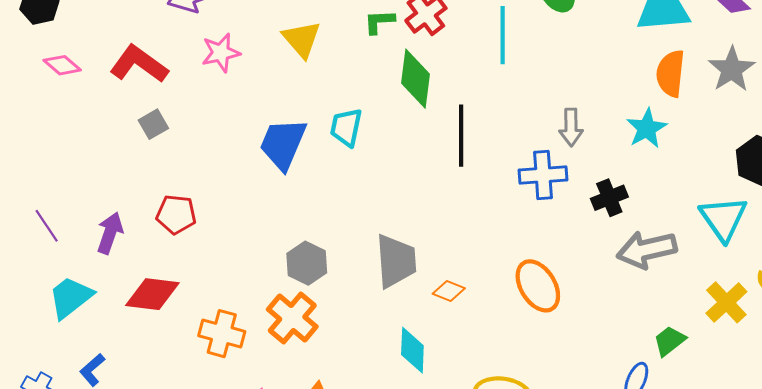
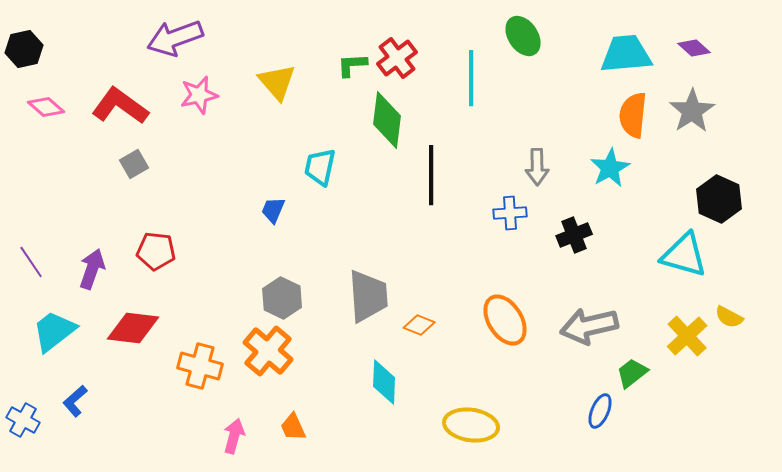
blue trapezoid: (283, 144) -> (273, 210), moved, size x0.5
blue cross: (543, 175) -> (510, 213), size x0.7
cyan triangle: (723, 219) -> (684, 255), turned -39
gray arrow: (647, 250) -> (589, 326), moved

